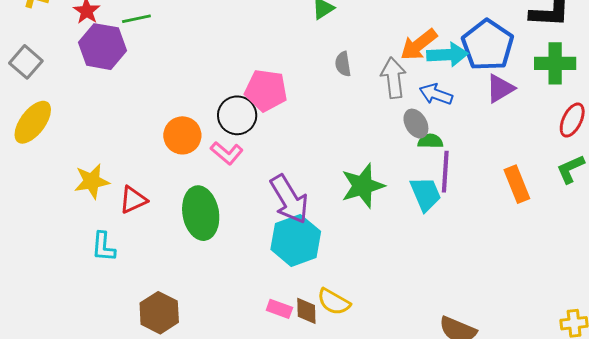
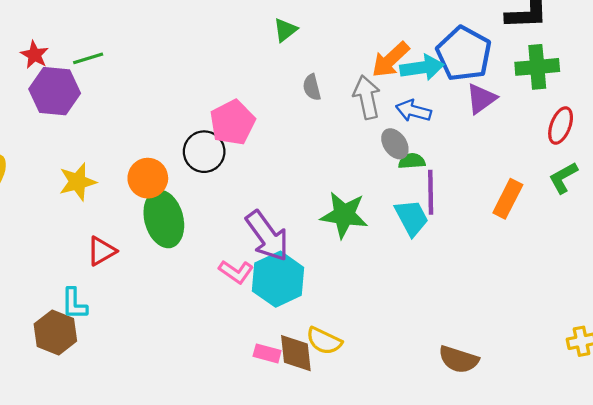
pink pentagon: (266, 90) -> (232, 122), turned -30
pink L-shape: (227, 153) -> (236, 272), moved
yellow star: (92, 181) -> (77, 182), moved
orange rectangle: (517, 184) -> (508, 199), turned 54
green star: (363, 186) -> (344, 215), turned 30
green ellipse: (201, 213) -> (164, 219), moved
brown diamond: (306, 311) -> (296, 353), size x1.4
brown hexagon: (159, 313) -> (55, 333), moved

